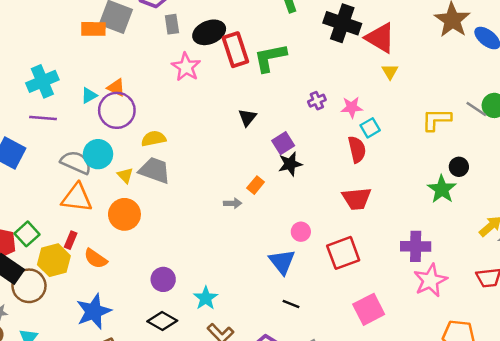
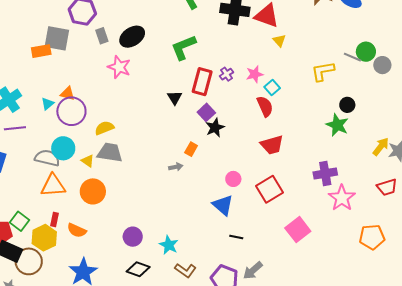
red rectangle: (235, 50) -> (202, 82), moved, turned 44

